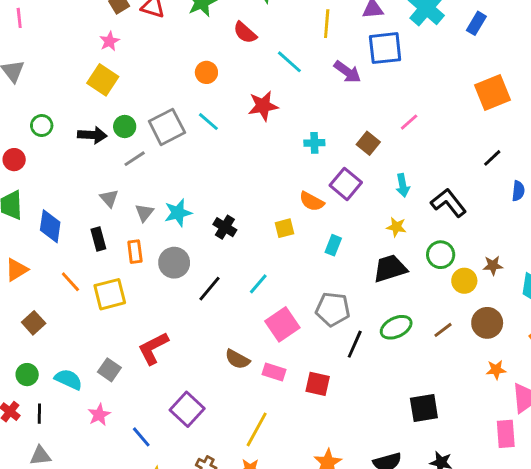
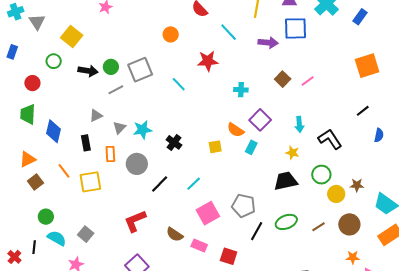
purple arrow: (347, 72) -> (268, 43), turned -36
yellow square: (103, 80) -> (72, 36), moved
cyan line: (208, 122) -> (179, 84), moved
brown square: (368, 143) -> (283, 79), moved
gray triangle: (109, 198) -> (96, 116), turned 40
cyan rectangle: (333, 245) -> (251, 147), moved
brown square: (34, 323) -> (35, 182), moved
red L-shape: (153, 348) -> (135, 221), moved
green circle: (27, 375) -> (46, 217), moved
black line: (39, 414) -> (34, 247), moved

